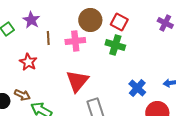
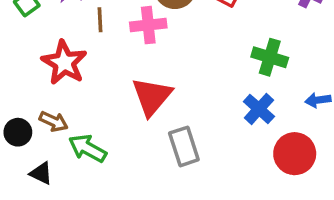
green cross: (115, 45) -> (270, 57), moved
red star: (28, 62) -> (64, 63), size x1.4

